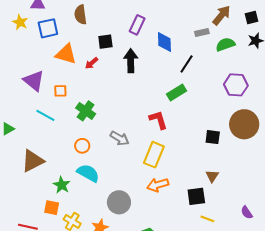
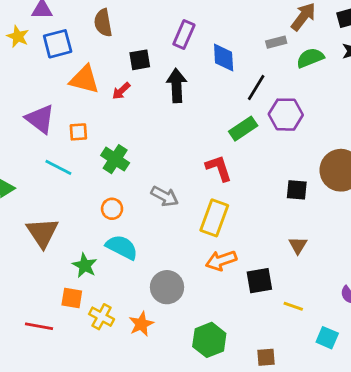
purple hexagon: (236, 85) -> (286, 115), moved
brown triangle: (33, 161) -> (42, 233), turned -35
black square: (196, 196) -> (259, 281), moved

